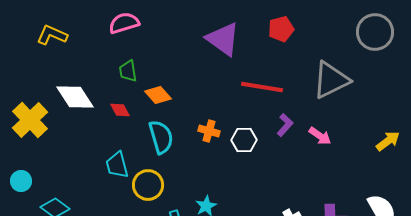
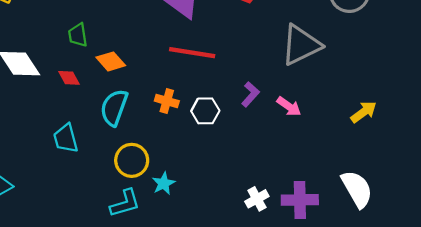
red line: (262, 87) -> (192, 53), moved
cyan semicircle: (161, 137) -> (114, 108), turned -144
yellow circle: (148, 185) -> (132, 160), moved

